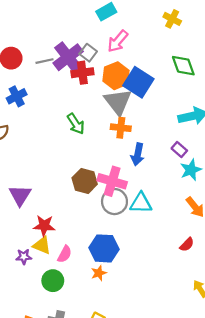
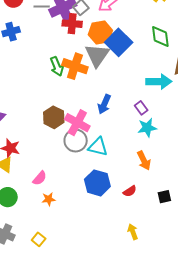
orange cross: (121, 128) -> (75, 66), moved, size x1.4
blue hexagon: (104, 248) -> (97, 183), moved
pink semicircle: (65, 254) -> (40, 178), moved

